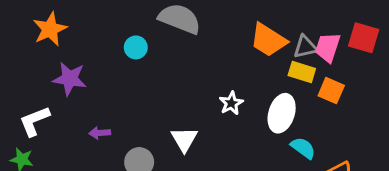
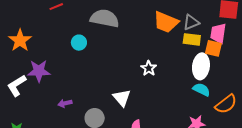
pink trapezoid: (328, 47) -> (218, 33), moved
white ellipse: (282, 113) -> (201, 66), moved
white L-shape: (34, 121) -> (17, 85), moved

